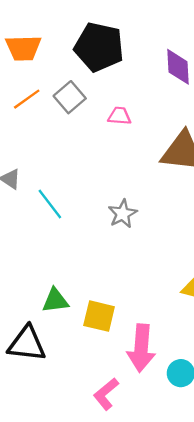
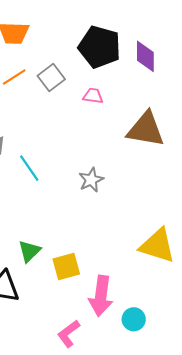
black pentagon: (99, 47) -> (100, 47), moved
green triangle: (55, 301) -> (29, 251), turned -40
yellow square: (99, 316) -> (66, 267), turned -32

